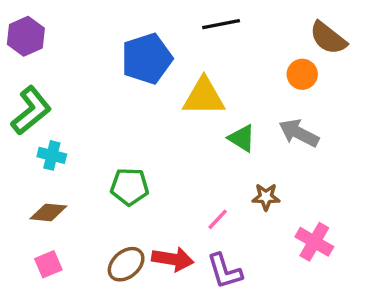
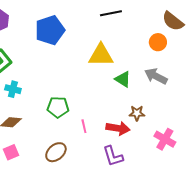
blue pentagon: (147, 59) -> (50, 30), moved
pink line: (218, 219) -> (84, 126), moved, turned -56
red arrow: (173, 259) -> (118, 128), moved

